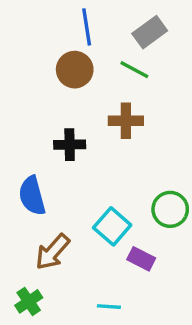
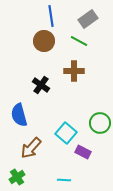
black cross: (70, 145) -> (41, 85), turned 36

